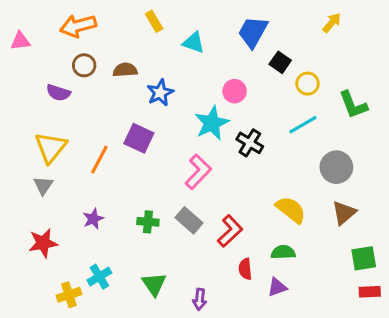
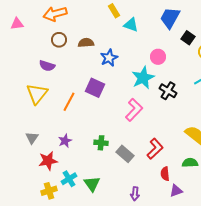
yellow rectangle: (154, 21) -> (114, 11), moved
purple semicircle: (58, 93) -> (47, 66), moved
gray triangle: (43, 185) -> (32, 138), moved
gray rectangle: (189, 220) -> (125, 154), moved
red star: (43, 243) -> (48, 161), moved
green triangle: (154, 284) -> (92, 184), moved
purple triangle: (277, 287) -> (176, 191), moved

